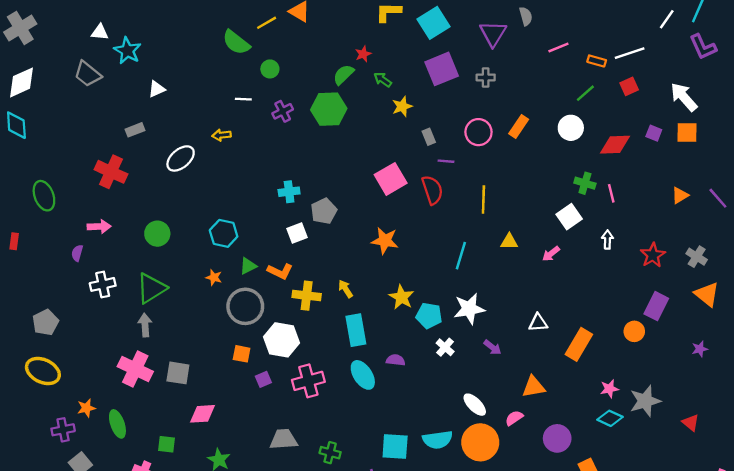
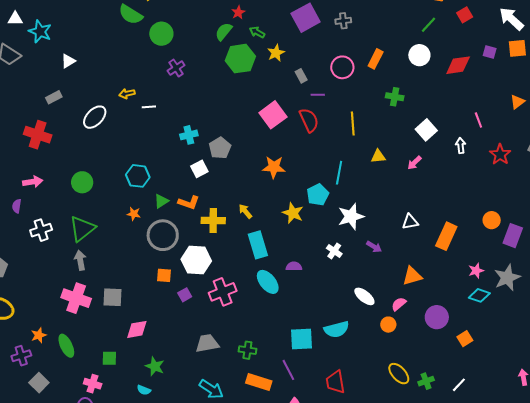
green circle: (270, 69) -> (161, 34), size x1.5
white line: (243, 99) -> (149, 107), moved
green hexagon: (329, 109) -> (240, 59), moved
green cross: (585, 183) -> (395, 97), moved
pink line: (611, 193) -> (478, 120), moved
purple rectangle: (656, 306) -> (513, 236), moved
cyan pentagon: (429, 316) -> (318, 195), moved, turned -30
orange circle: (480, 442) -> (388, 325), moved, size x0.5

